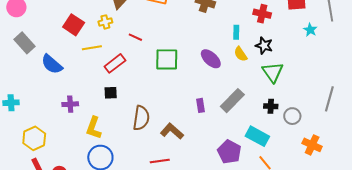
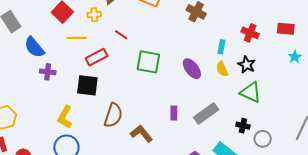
green triangle: (273, 72) -> (251, 92), turned -40
black square: (111, 93) -> (87, 85), size x1.6
purple cross: (70, 104) -> (48, 72), moved

